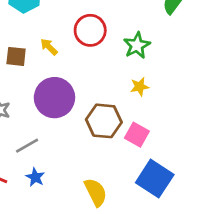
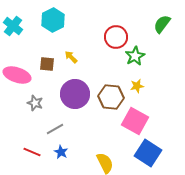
red circle: (90, 30) -> (116, 37), moved
brown hexagon: (104, 121) -> (111, 97), moved
pink square: (137, 135) -> (135, 121), size x1.5

